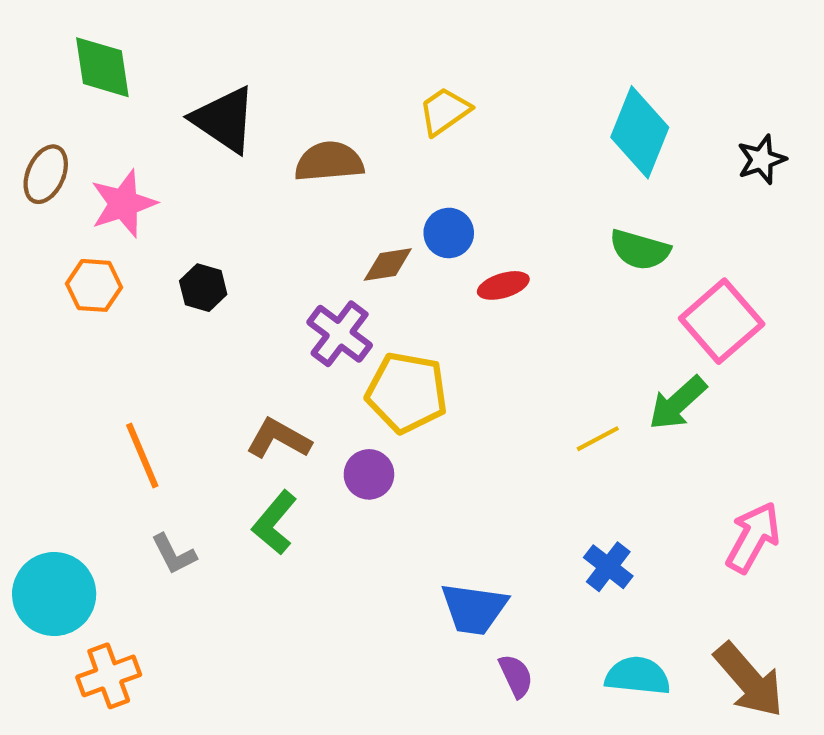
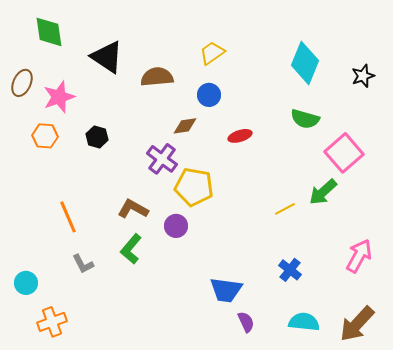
blue circle: (449, 233) -> (209, 95), moved
cyan circle: (54, 594) -> (26, 283), size x0.6
brown arrow: (749, 680) -> (357, 324), turned 84

